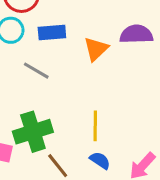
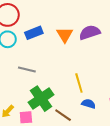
purple semicircle: (136, 34) -> (90, 33), moved
gray line: (36, 71) -> (27, 69), moved

